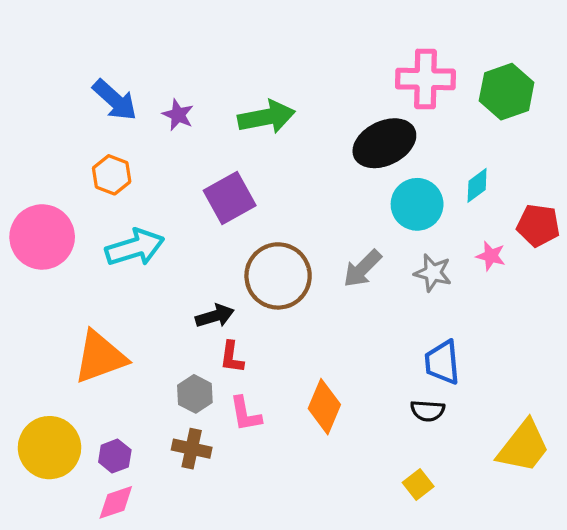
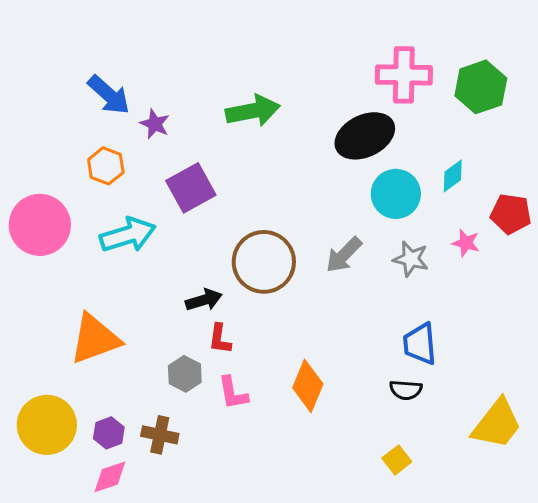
purple star: (178, 115) -> (155, 124), moved
purple square: (230, 198) -> (191, 188), moved
brown cross: (192, 449) -> (160, 435), moved

